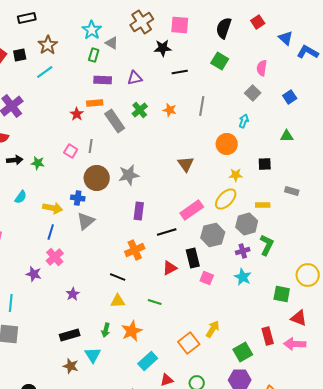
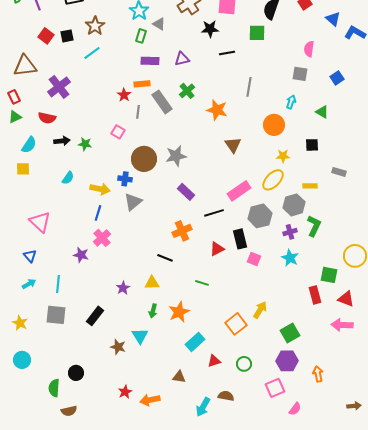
green square: (220, 61) -> (257, 33), moved, turned -30
gray square: (253, 93) -> (300, 74), turned -35
orange star: (170, 110) -> (217, 110), moved, size x1.5
green triangle: (287, 136) -> (322, 112), moved, turned 32
gray line: (91, 146) -> (138, 112), moved
purple rectangle: (139, 211) -> (186, 192), turned -54
purple star: (73, 294) -> (123, 288), moved
yellow triangle: (118, 301) -> (152, 283), moved
black rectangle: (70, 335) -> (95, 316), moved, turned -36
red rectangle: (268, 336) -> (315, 295), moved

